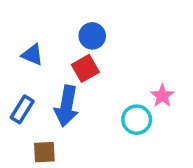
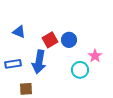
blue circle: (92, 36) -> (69, 40), moved
blue rectangle: (22, 109) -> (13, 64), turned 49

